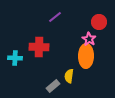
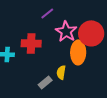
red circle: (99, 22) -> (91, 33), moved, size x1.6
pink star: (89, 39) -> (66, 31), moved, size x1.5

